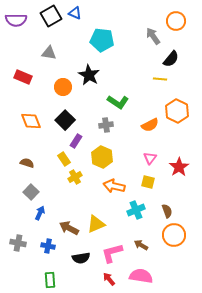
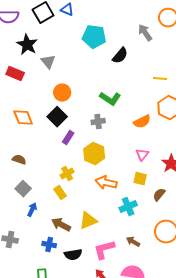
gray triangle: (49, 53) -> (48, 62), moved, turned 42
black semicircle: (171, 59) -> (120, 56), moved
black star: (89, 75) -> (27, 45), moved
yellow line: (160, 79) -> (160, 79), moved
orange circle: (63, 87) -> (62, 93), moved
yellow rectangle: (64, 159) -> (60, 193), moved
brown semicircle: (167, 211) -> (159, 195), moved, turned -120
blue cross: (48, 246) -> (49, 245), moved

